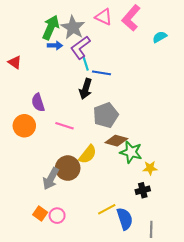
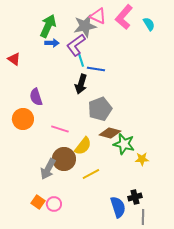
gray star: (73, 27) -> (85, 26), moved, turned 30
cyan semicircle: (160, 37) -> (149, 24), moved, turned 88
pink line: (64, 126) -> (60, 129), moved
black cross: (143, 190) -> (135, 197), moved
yellow line: (107, 209) -> (91, 174), moved

